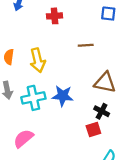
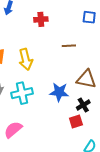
blue star: (63, 96) -> (59, 92), moved
black cross: (102, 111) -> (83, 105), turned 32

